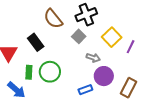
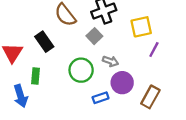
yellow square: (112, 37) -> (141, 27), moved, turned 30
green circle: (50, 72) -> (81, 70), moved
blue arrow: (16, 90) -> (21, 96), turned 30

